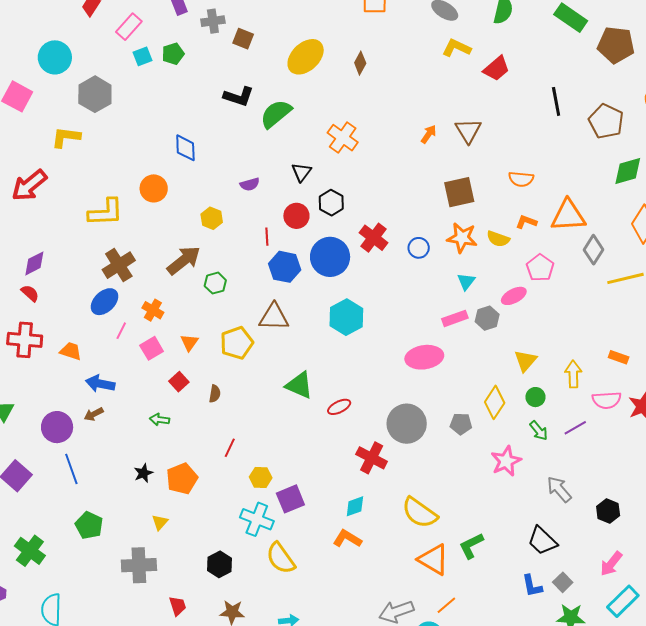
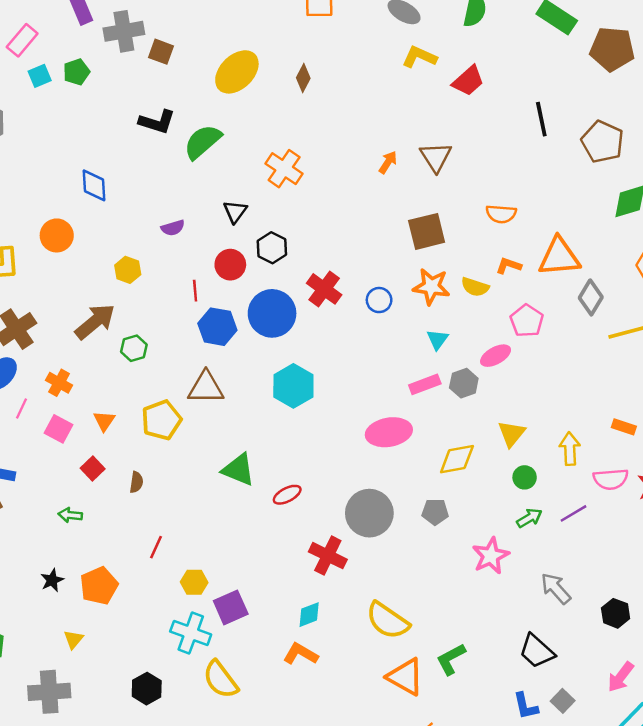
gray cross: (213, 21) -> (124, 31), size x1.4
pink square: (152, 348) -> (59, 429), turned -30
yellow diamond: (495, 402) -> (457, 459), moved, turned 48
green arrow: (539, 431) -> (529, 518), turned -80

